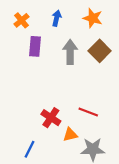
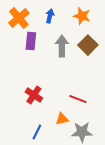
orange cross: (21, 20) -> (19, 18), size x1.5
red cross: (51, 118) -> (34, 95), moved
blue line: (29, 149) -> (37, 132), moved

